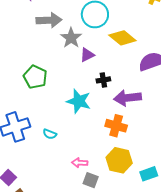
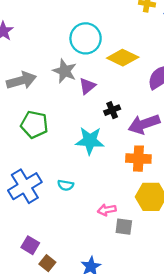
gray arrow: (49, 20) -> (21, 80), moved

